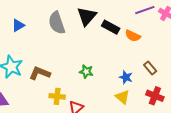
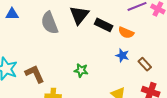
blue triangle: (18, 25) -> (12, 14), moved, turned 32
brown L-shape: (40, 73) -> (35, 74), turned 45
blue star: (126, 77) -> (122, 55), moved

